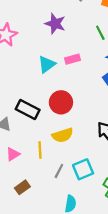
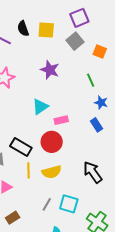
pink rectangle: (72, 59) -> (61, 120), moved
yellow line: (40, 150) -> (28, 170), moved
cyan square: (83, 169) -> (69, 204), turned 36

